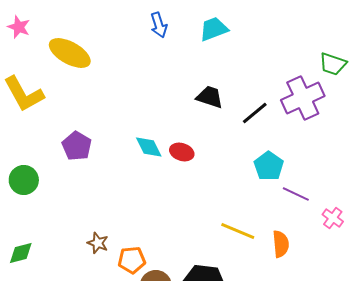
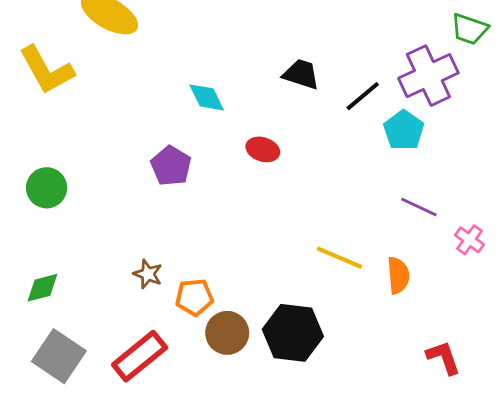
purple pentagon: (77, 146) -> (171, 166), moved
cyan diamond: (149, 147) -> (207, 97), moved
cyan pentagon: (269, 166) -> (404, 130), moved

